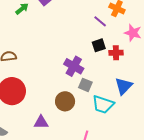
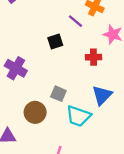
black square: (99, 45) -> (55, 41), moved
purple cross: (74, 66) -> (16, 68), moved

